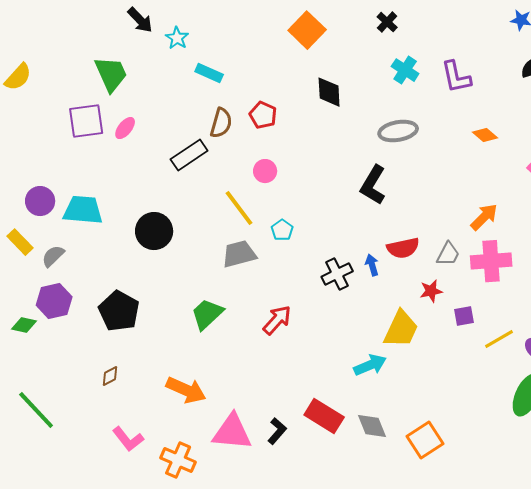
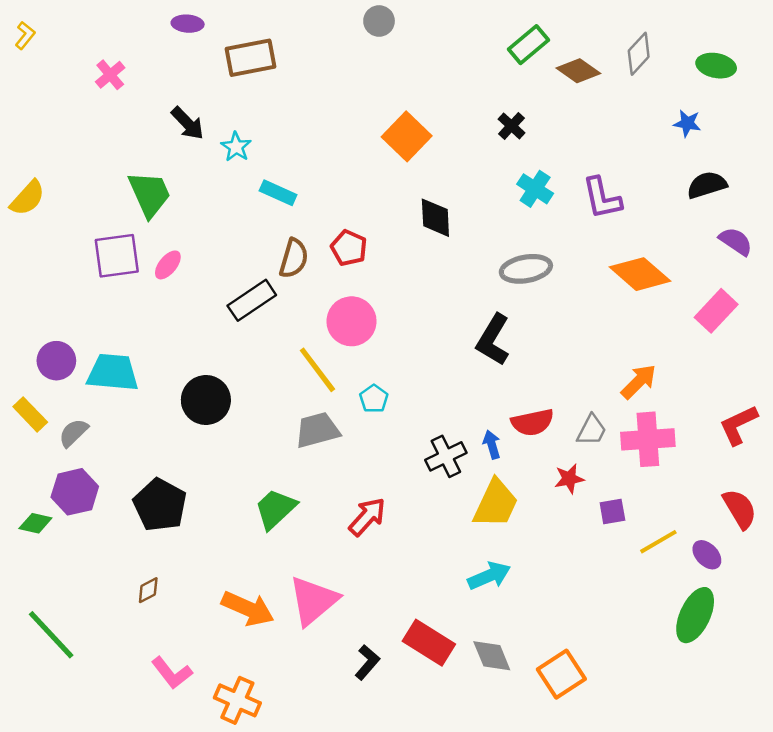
orange diamond: (485, 135) -> (640, 274), size x1.8
pink circle: (265, 171) -> (351, 321), size x1.6
yellow trapezoid: (401, 329) -> (496, 504), moved
pink triangle: (232, 432) -> (313, 601), moved, turned -45

